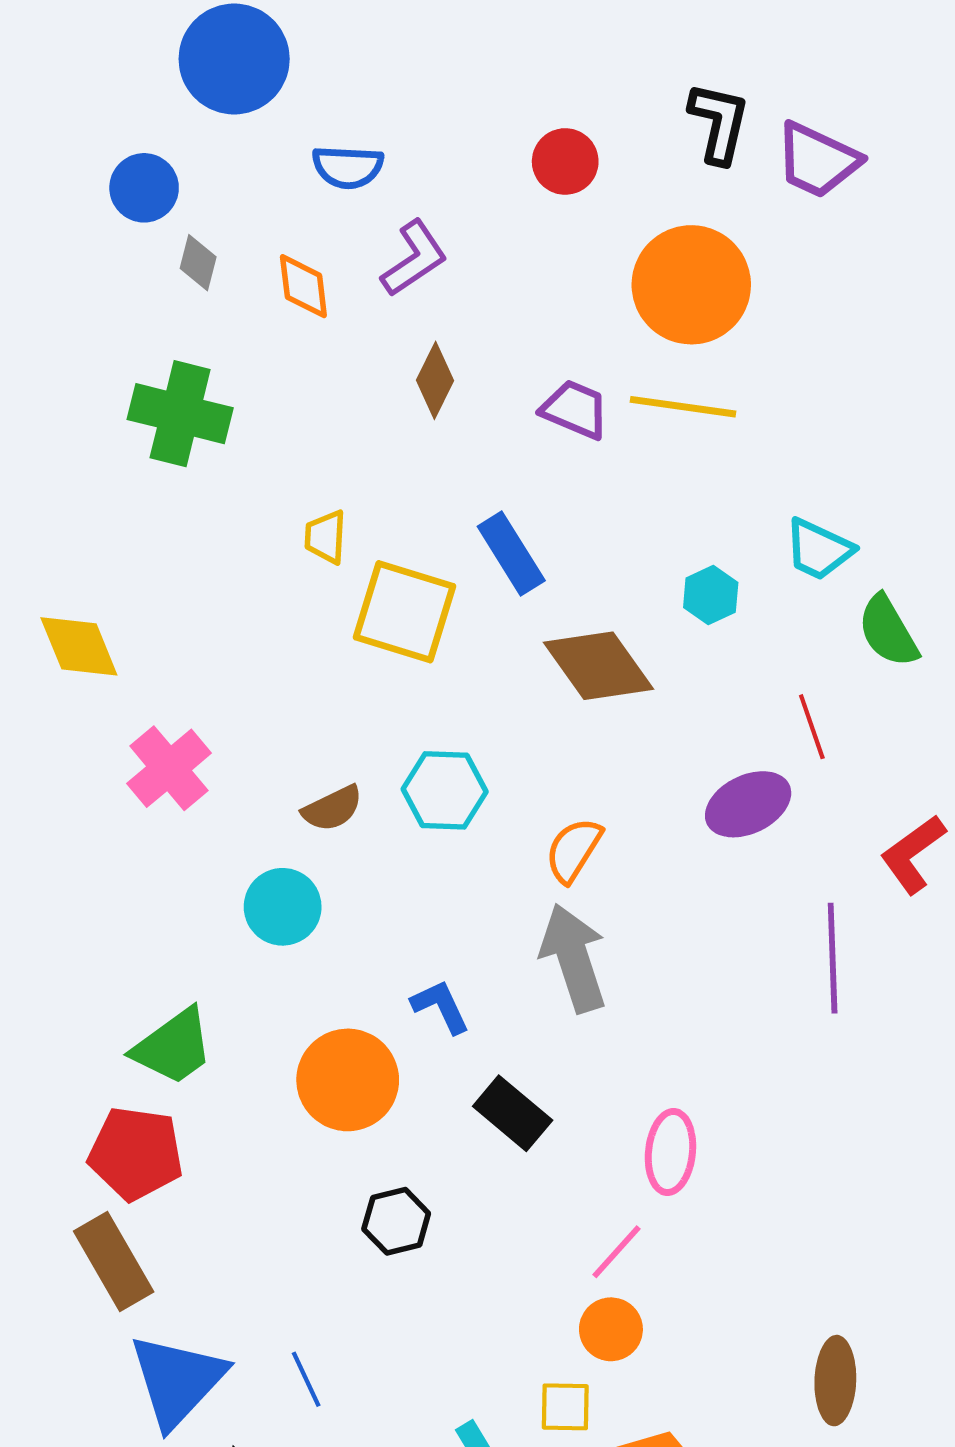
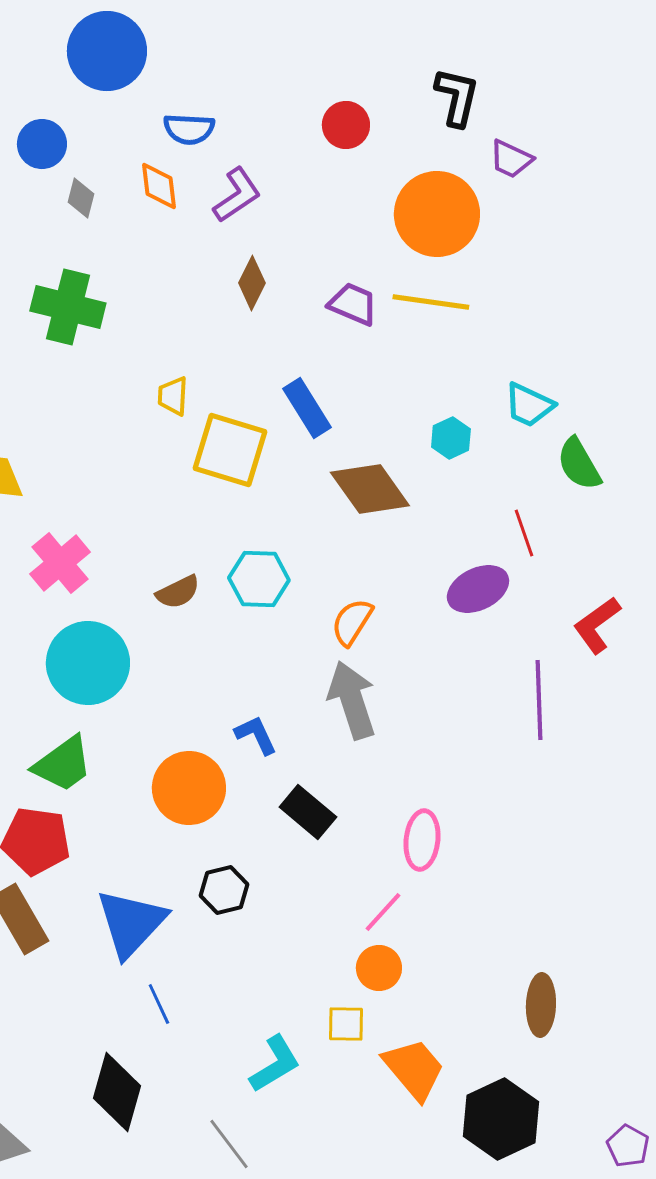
purple trapezoid: (817, 160) -> (511, 159), moved, size x0.7
orange diamond: (303, 286) -> (159, 186), moved
cyan circle: (283, 907) -> (88, 663), moved, size x1.5
blue triangle: (177, 1381) -> (131, 923), moved

